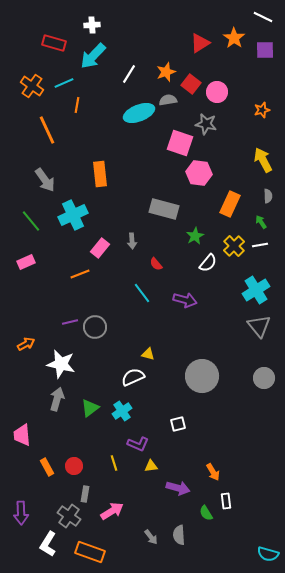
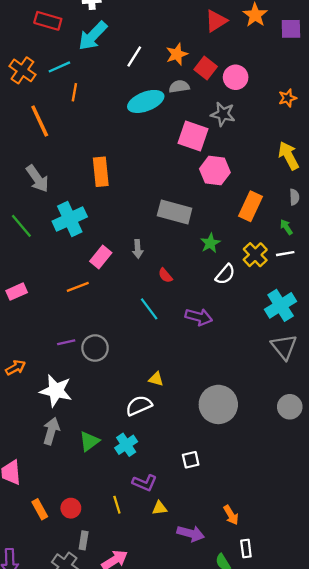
pink rectangle: (26, 262) -> (17, 292), moved

